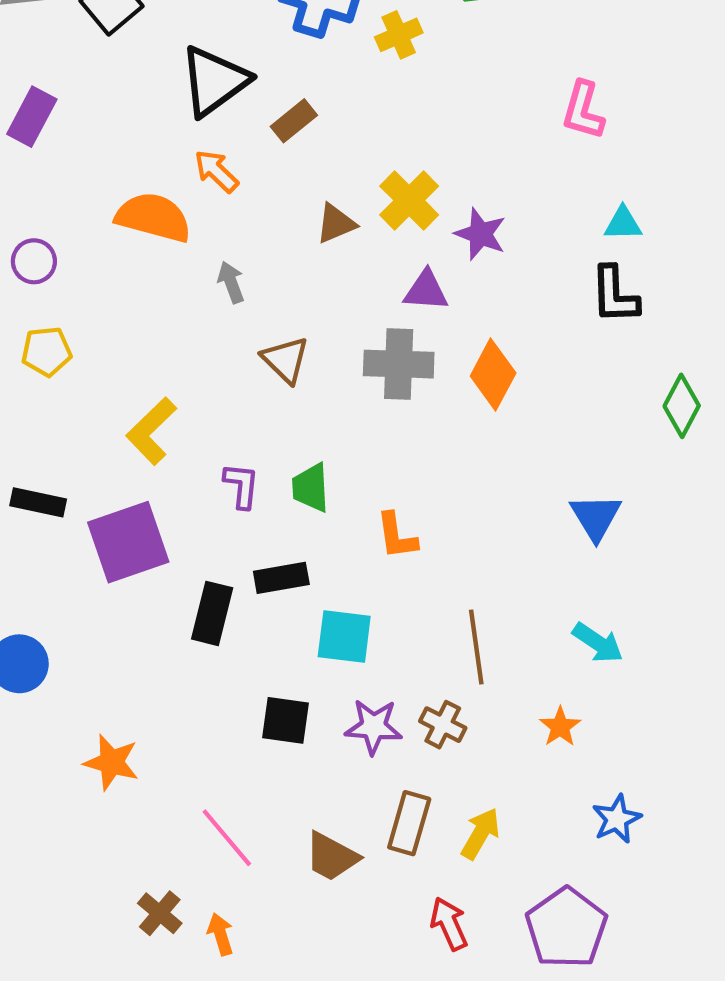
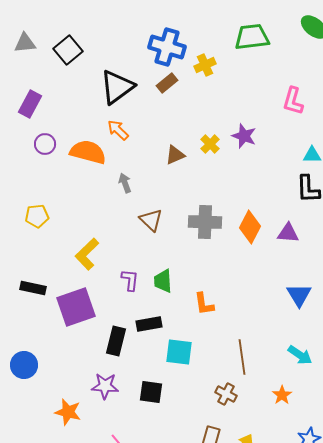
brown rectangle: (294, 121) -> (167, 83), moved
yellow cross: (409, 200) -> (210, 144), size x0.7
purple star: (480, 234) -> (244, 136), moved
purple circle: (34, 261) -> (45, 144), moved
purple triangle: (426, 291) -> (288, 233), moved
purple star: (374, 727) -> (105, 386), moved

